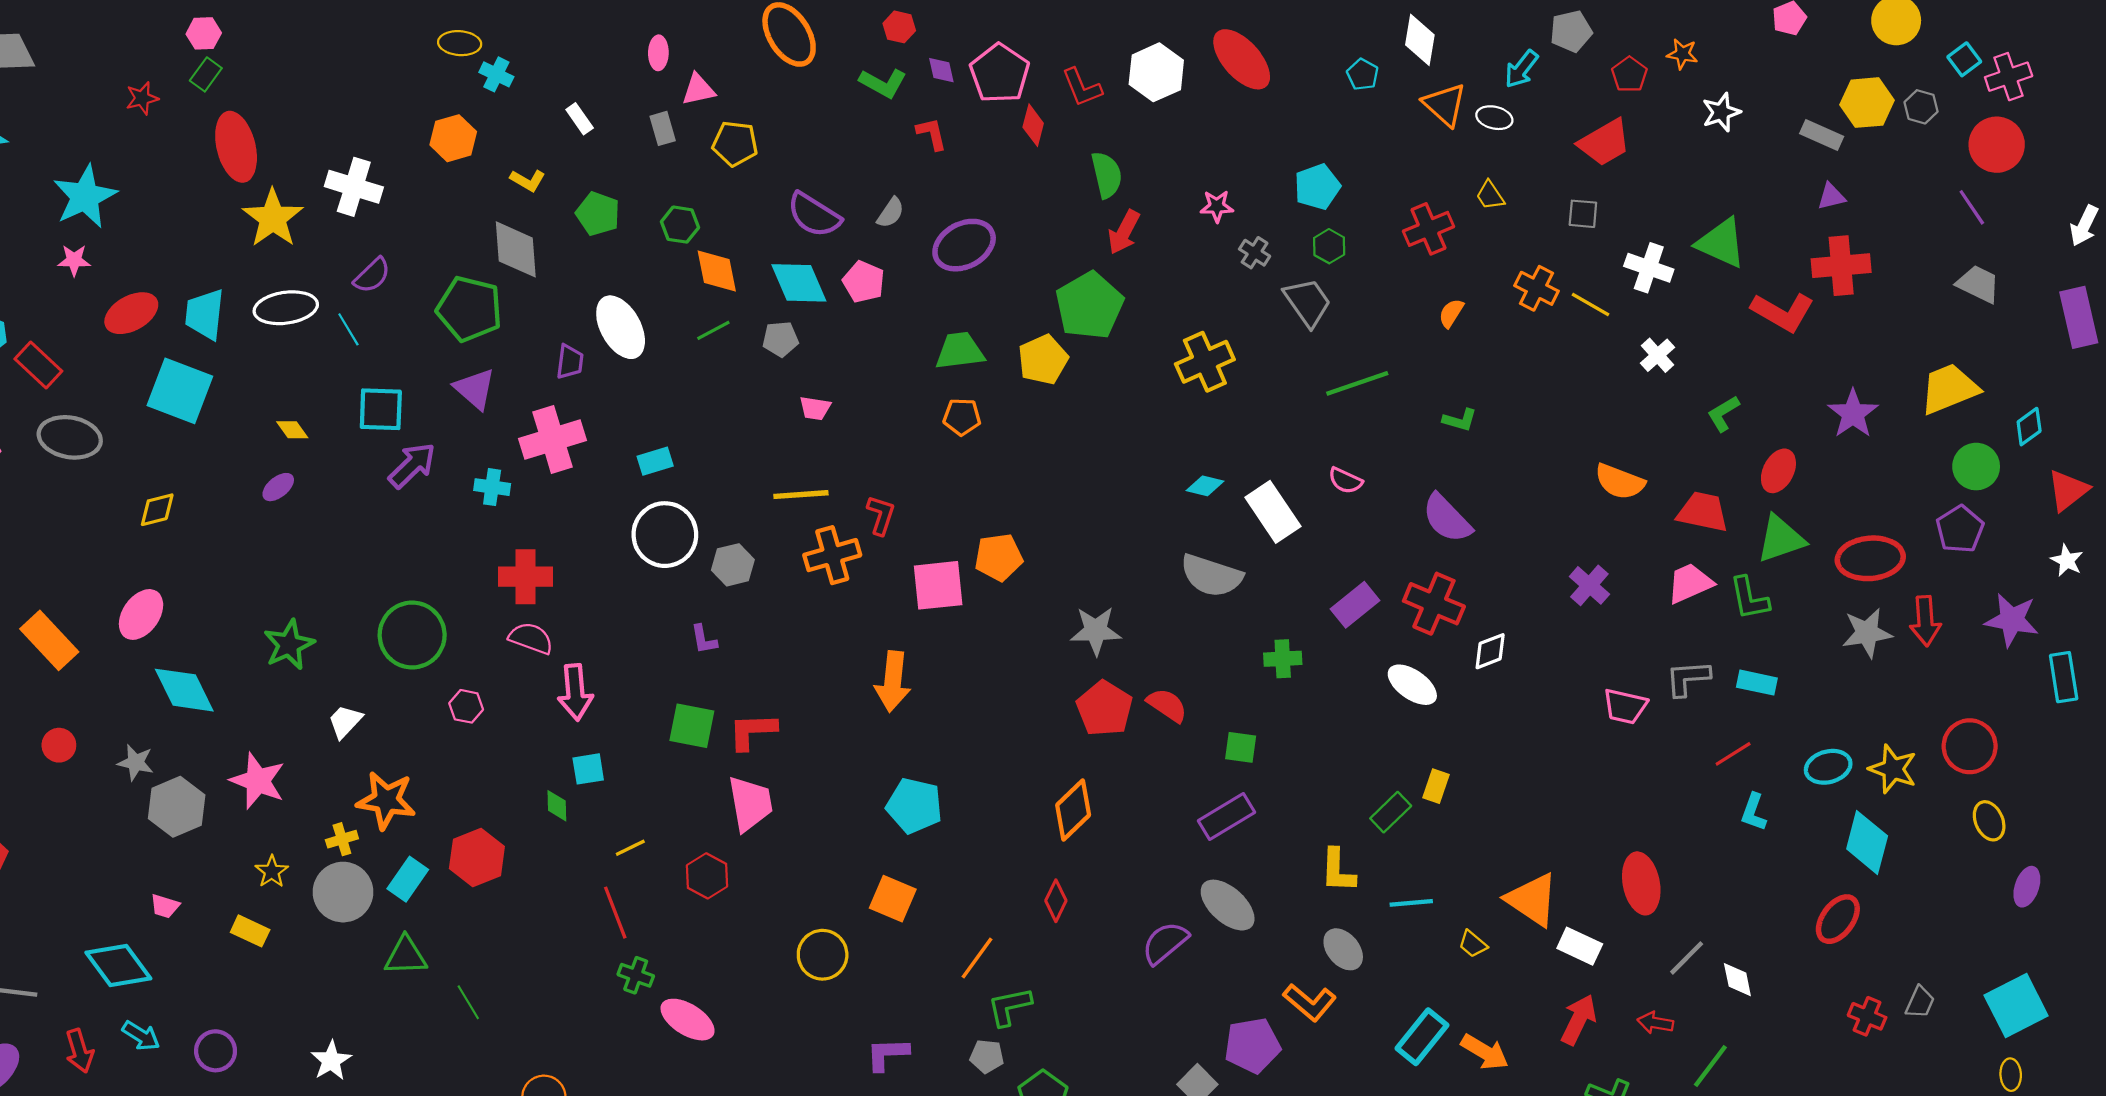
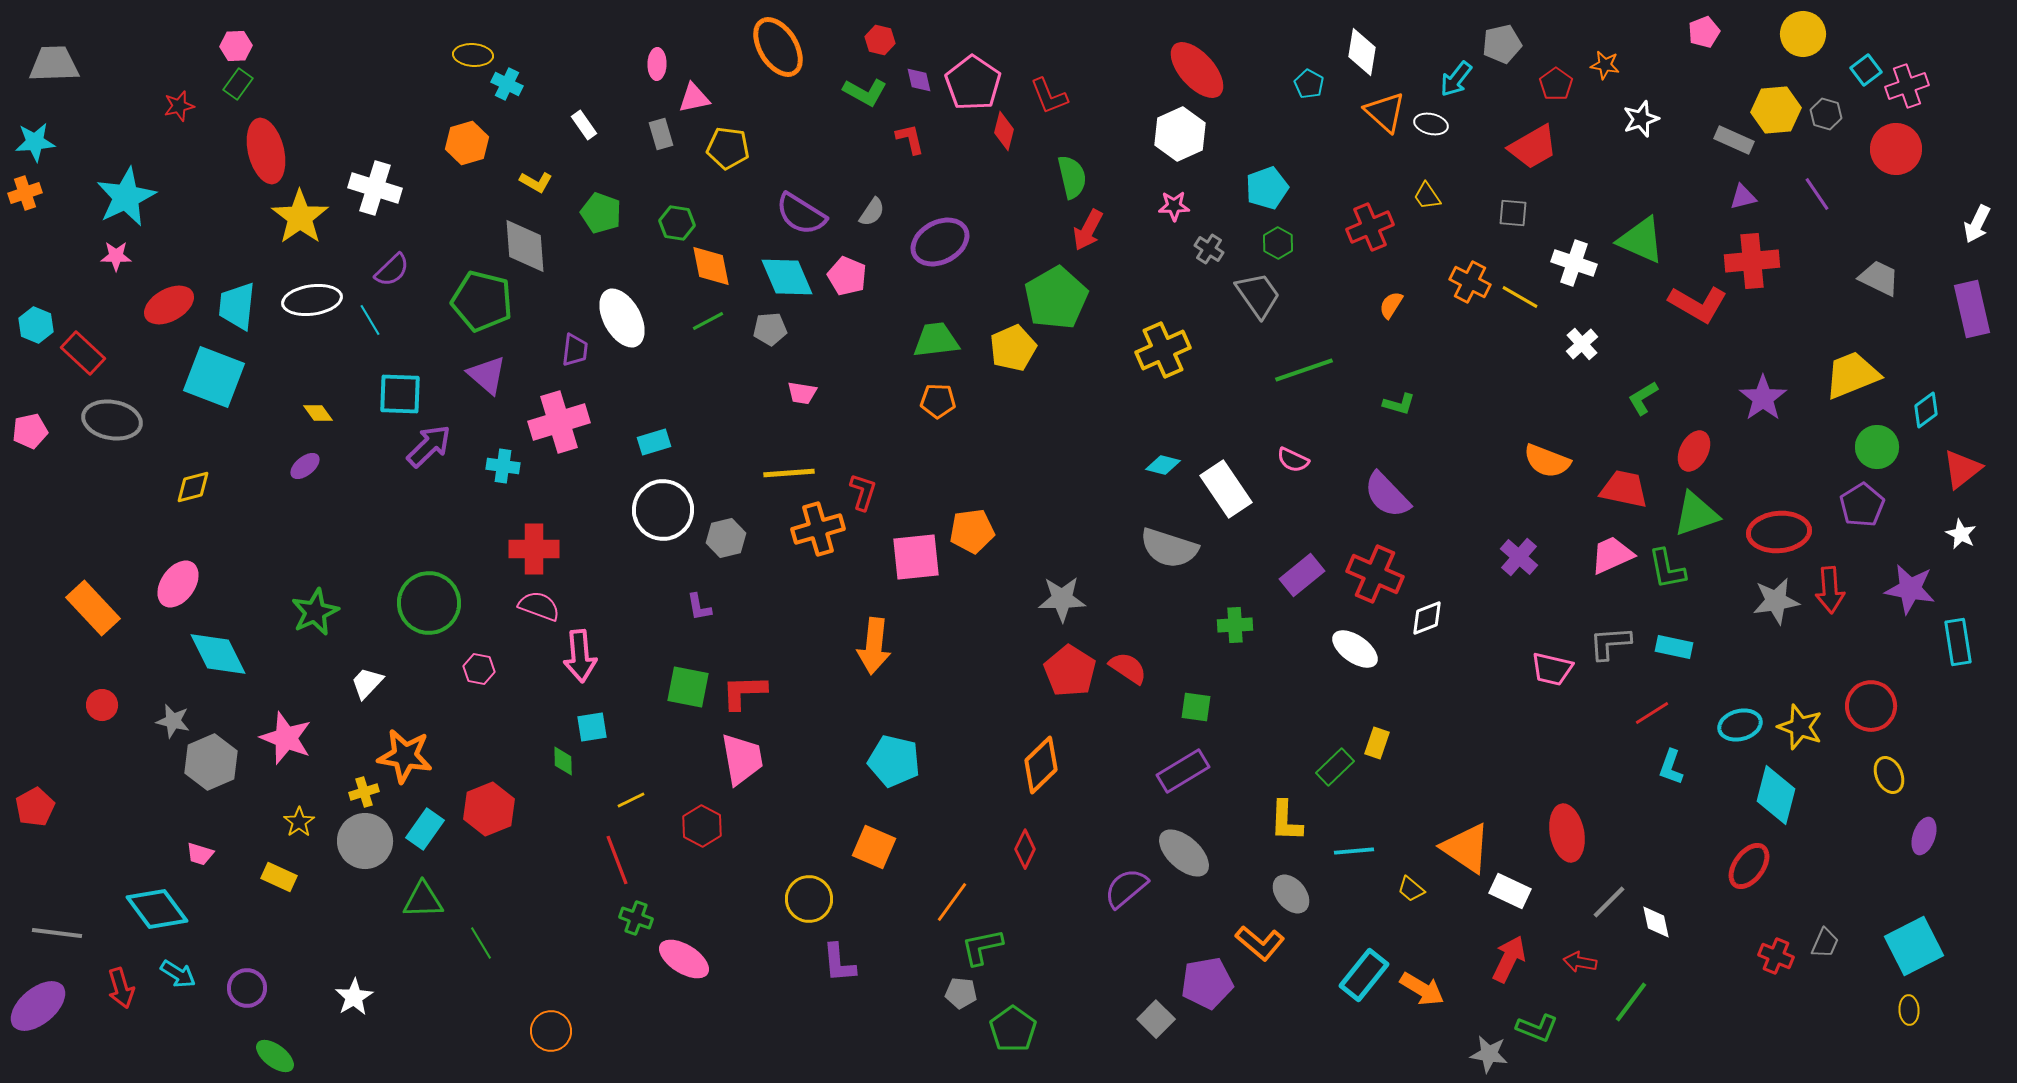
white hexagon: (1156, 72) -> (1180, 134), moved
purple line: (1972, 207) -> (1817, 194), moved
purple L-shape: (887, 1054) -> (839, 963), moved, turned -93

